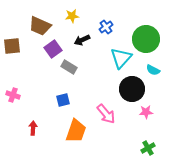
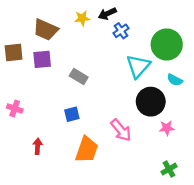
black arrow: (82, 40) -> (107, 14), moved
purple square: (53, 49) -> (42, 59), moved, turned 30

